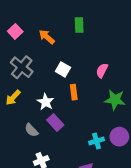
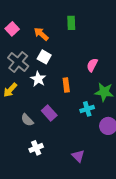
white square: (63, 69) -> (44, 57), moved
white star: (46, 102) -> (38, 79), moved
cyan cross: (97, 141) -> (87, 109), moved

